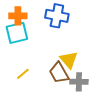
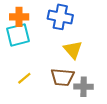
yellow triangle: (69, 60) -> (73, 50), moved
brown trapezoid: (59, 73) -> (62, 77), turned -55

